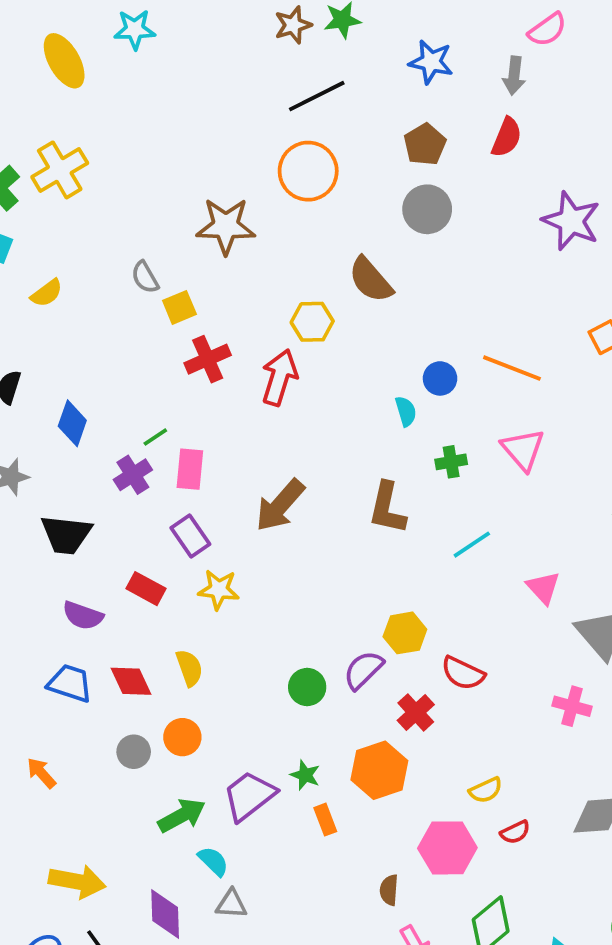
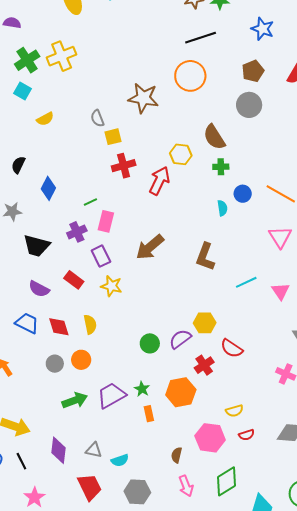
green cross: (451, 462) -> (221, 167), moved
purple cross: (133, 475) -> (77, 232), moved
pink triangle: (543, 588) -> (281, 291), moved
cyan semicircle: (213, 861) -> (120, 460), moved, turned 108

